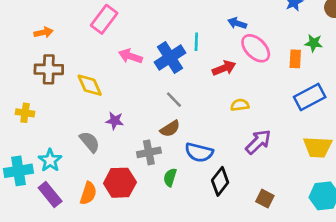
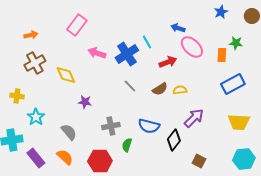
cyan line: (196, 42) -> (147, 42), turned -32
brown cross: (49, 69) -> (35, 63), turned -30
brown semicircle: (170, 129) -> (160, 89), moved
gray semicircle: (90, 142) -> (69, 132), moved
cyan star: (50, 160) -> (36, 117), moved
black diamond: (220, 181) -> (174, 140), moved
red hexagon: (120, 183) -> (100, 161), moved
orange semicircle: (88, 193) -> (65, 157), turned -66

